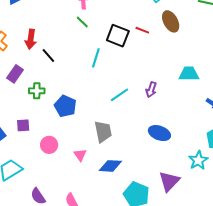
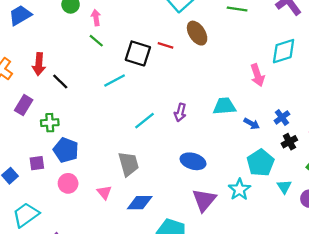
cyan line: (96, 58) -> (115, 81), turned 48
cyan trapezoid: (189, 74) -> (224, 106), moved
blue pentagon: (65, 106) -> (66, 150), moved
purple triangle: (169, 181) -> (204, 200), moved

